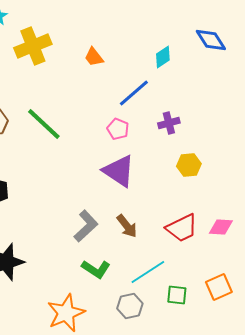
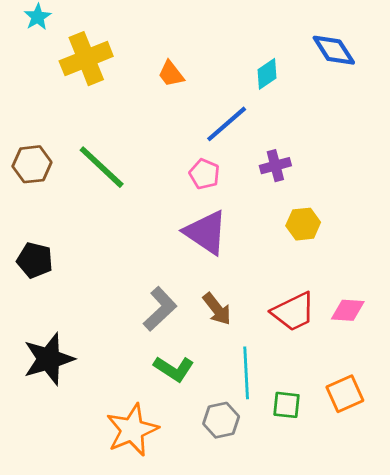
cyan line: (148, 272) -> (246, 373), turned -60

